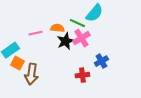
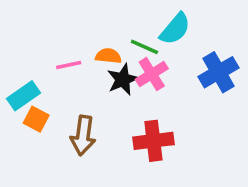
blue cross: (101, 61) -> (218, 72), moved, size x1.5
brown arrow: (31, 74) -> (83, 135), moved
red cross: (82, 75) -> (153, 141), size x1.5

